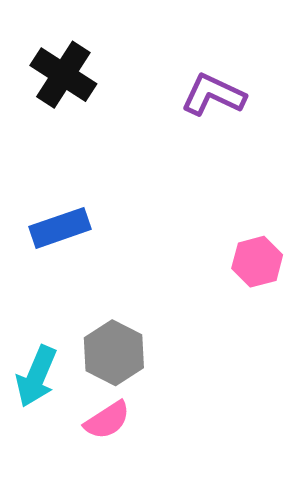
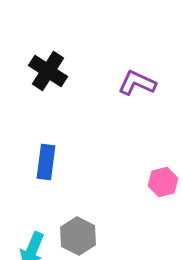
blue rectangle: (60, 228) -> (46, 162), turned -64

